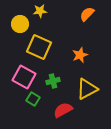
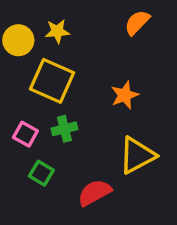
yellow star: (40, 11) -> (57, 31), moved
pink square: (24, 77) -> (25, 134), size x0.6
green cross: (53, 81) -> (64, 129), moved

